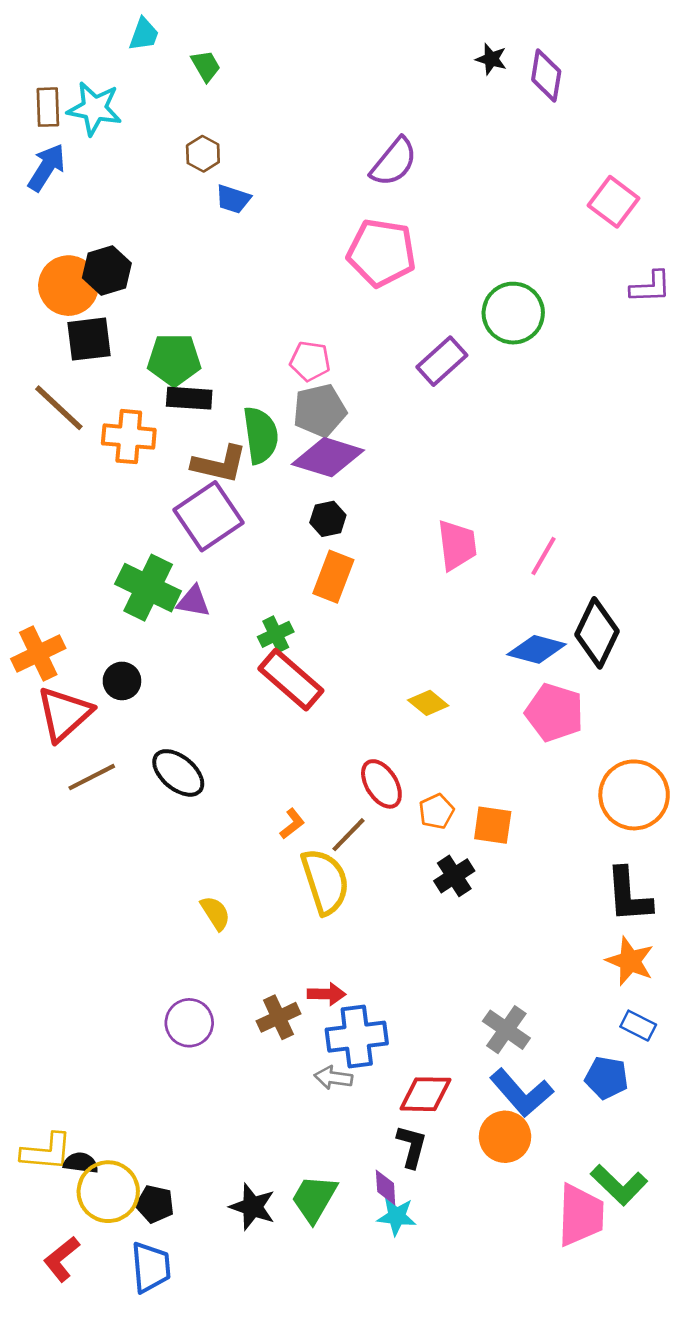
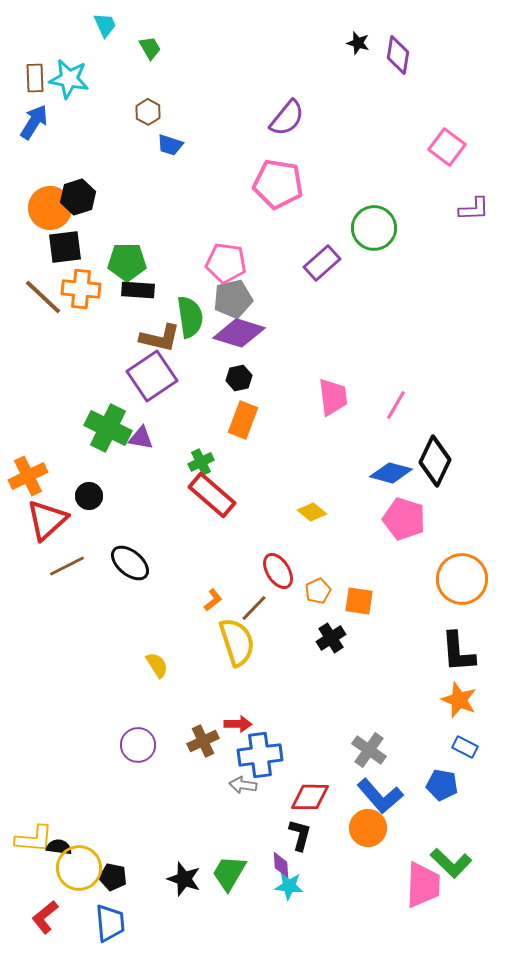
cyan trapezoid: (144, 34) -> (105, 25), turned -44
pink pentagon: (310, 361) -> (226, 263), size x1.4
orange cross: (129, 437) -> (81, 289), moved

